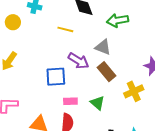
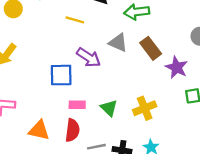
brown rectangle: (107, 72) -> (151, 48), moved
yellow cross: (134, 91) -> (145, 108), moved

